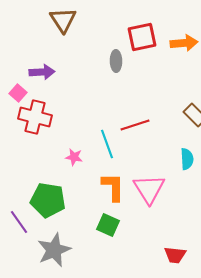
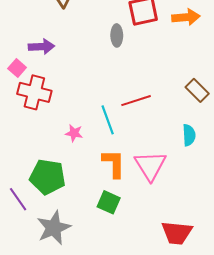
red trapezoid: (175, 255) -> (177, 233), size x1.4

